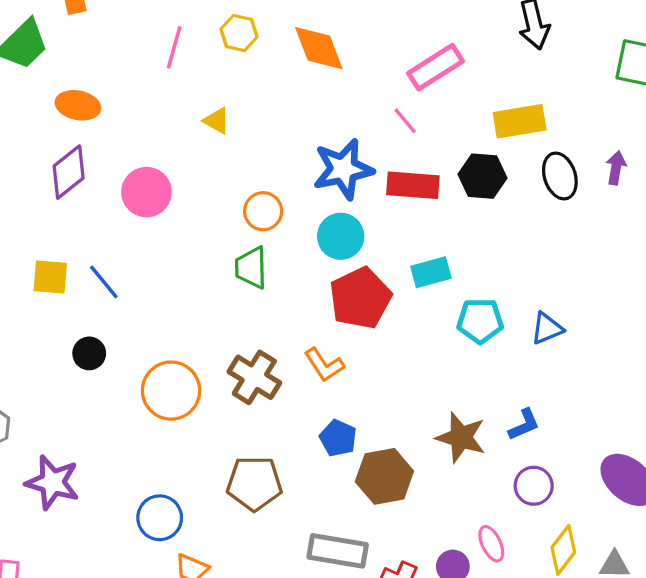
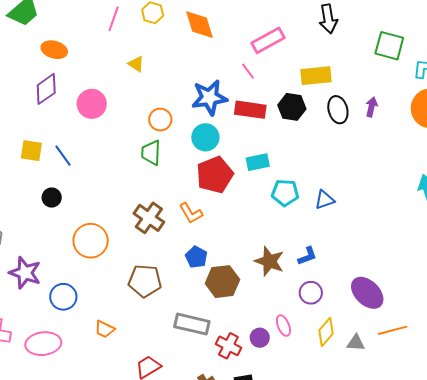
orange circle: (171, 391) -> (91, 241), moved
blue circle: (160, 518) -> (63, 297), moved

